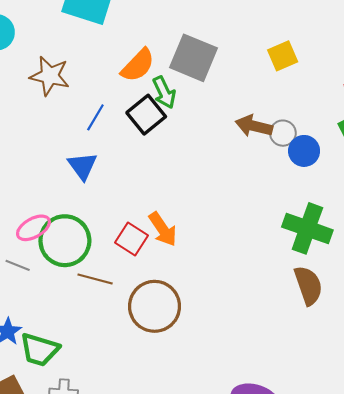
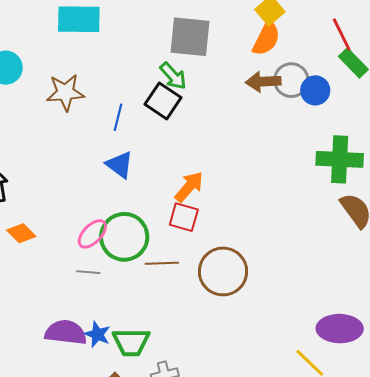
orange semicircle: (138, 65) -> (266, 39), moved
gray circle: (283, 133) -> (291, 80), size x1.4
orange arrow: (163, 229) -> (189, 187), moved, turned -88

